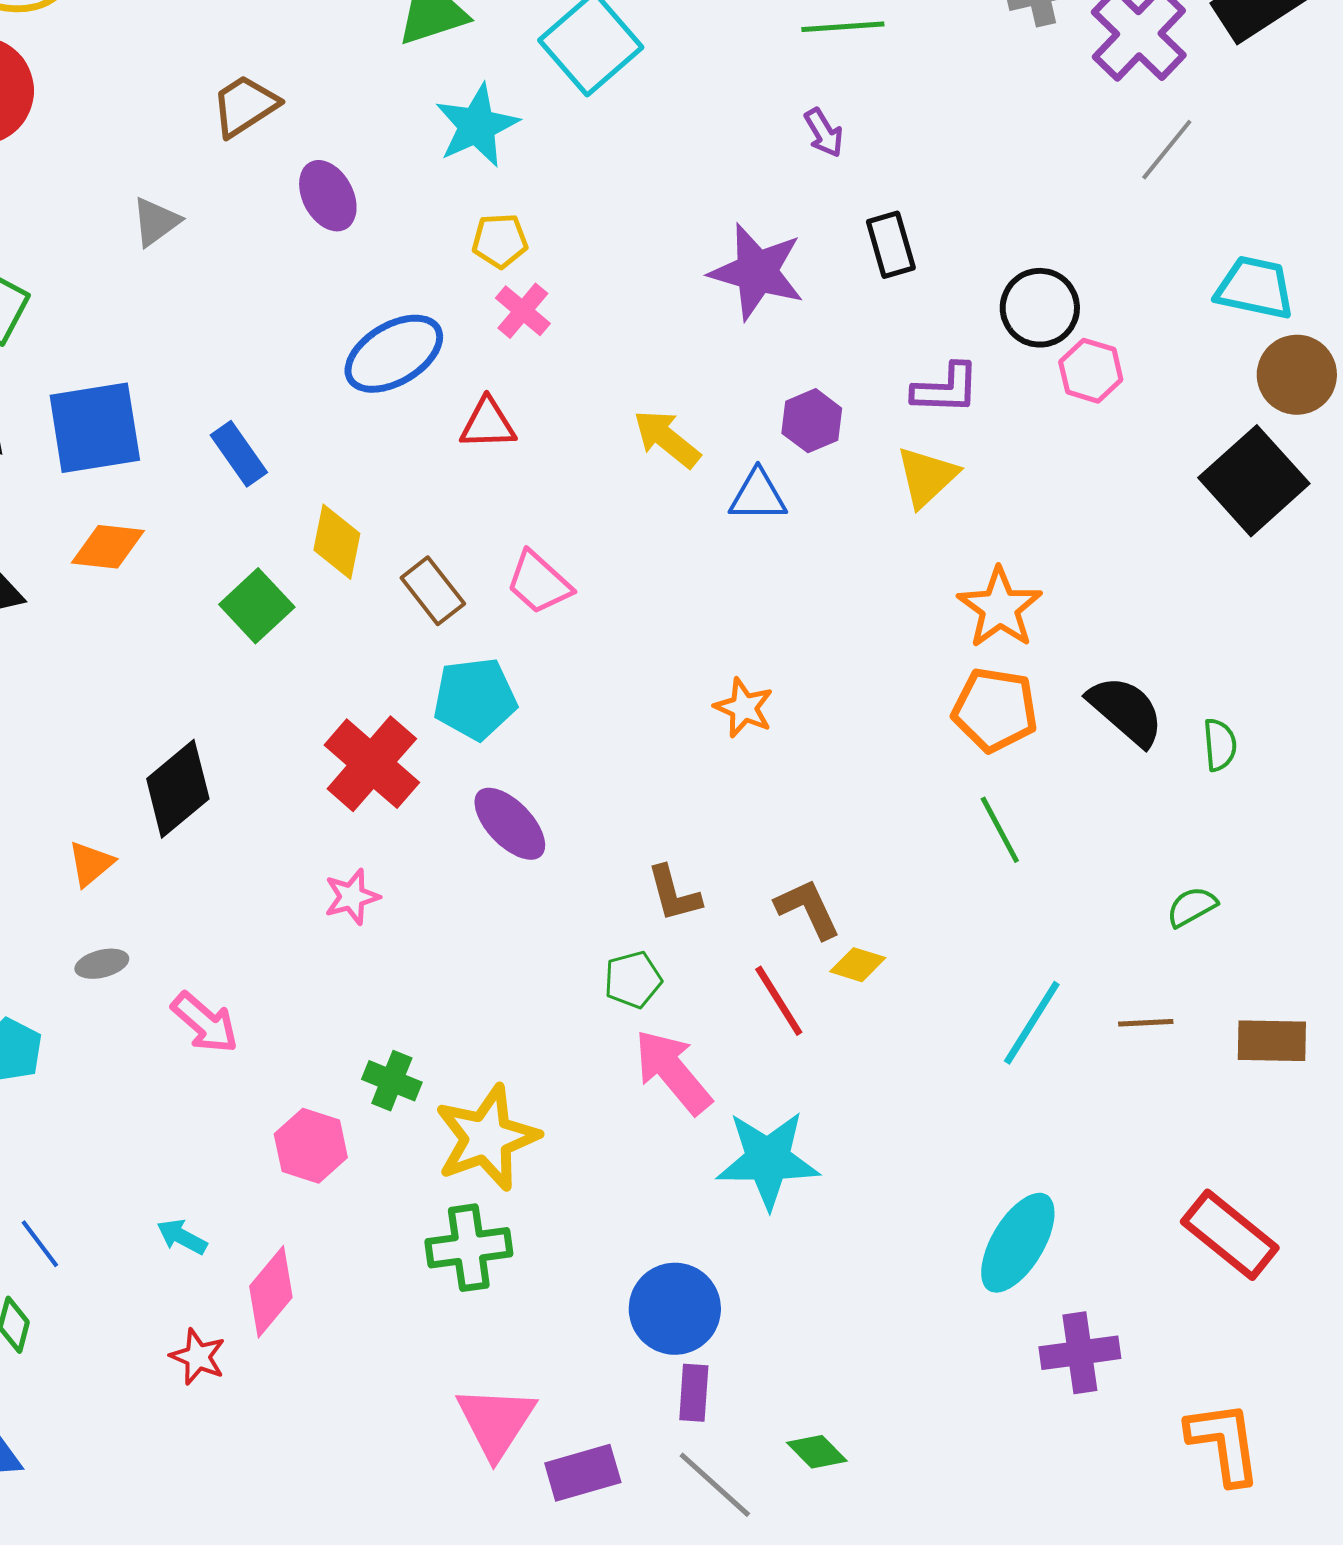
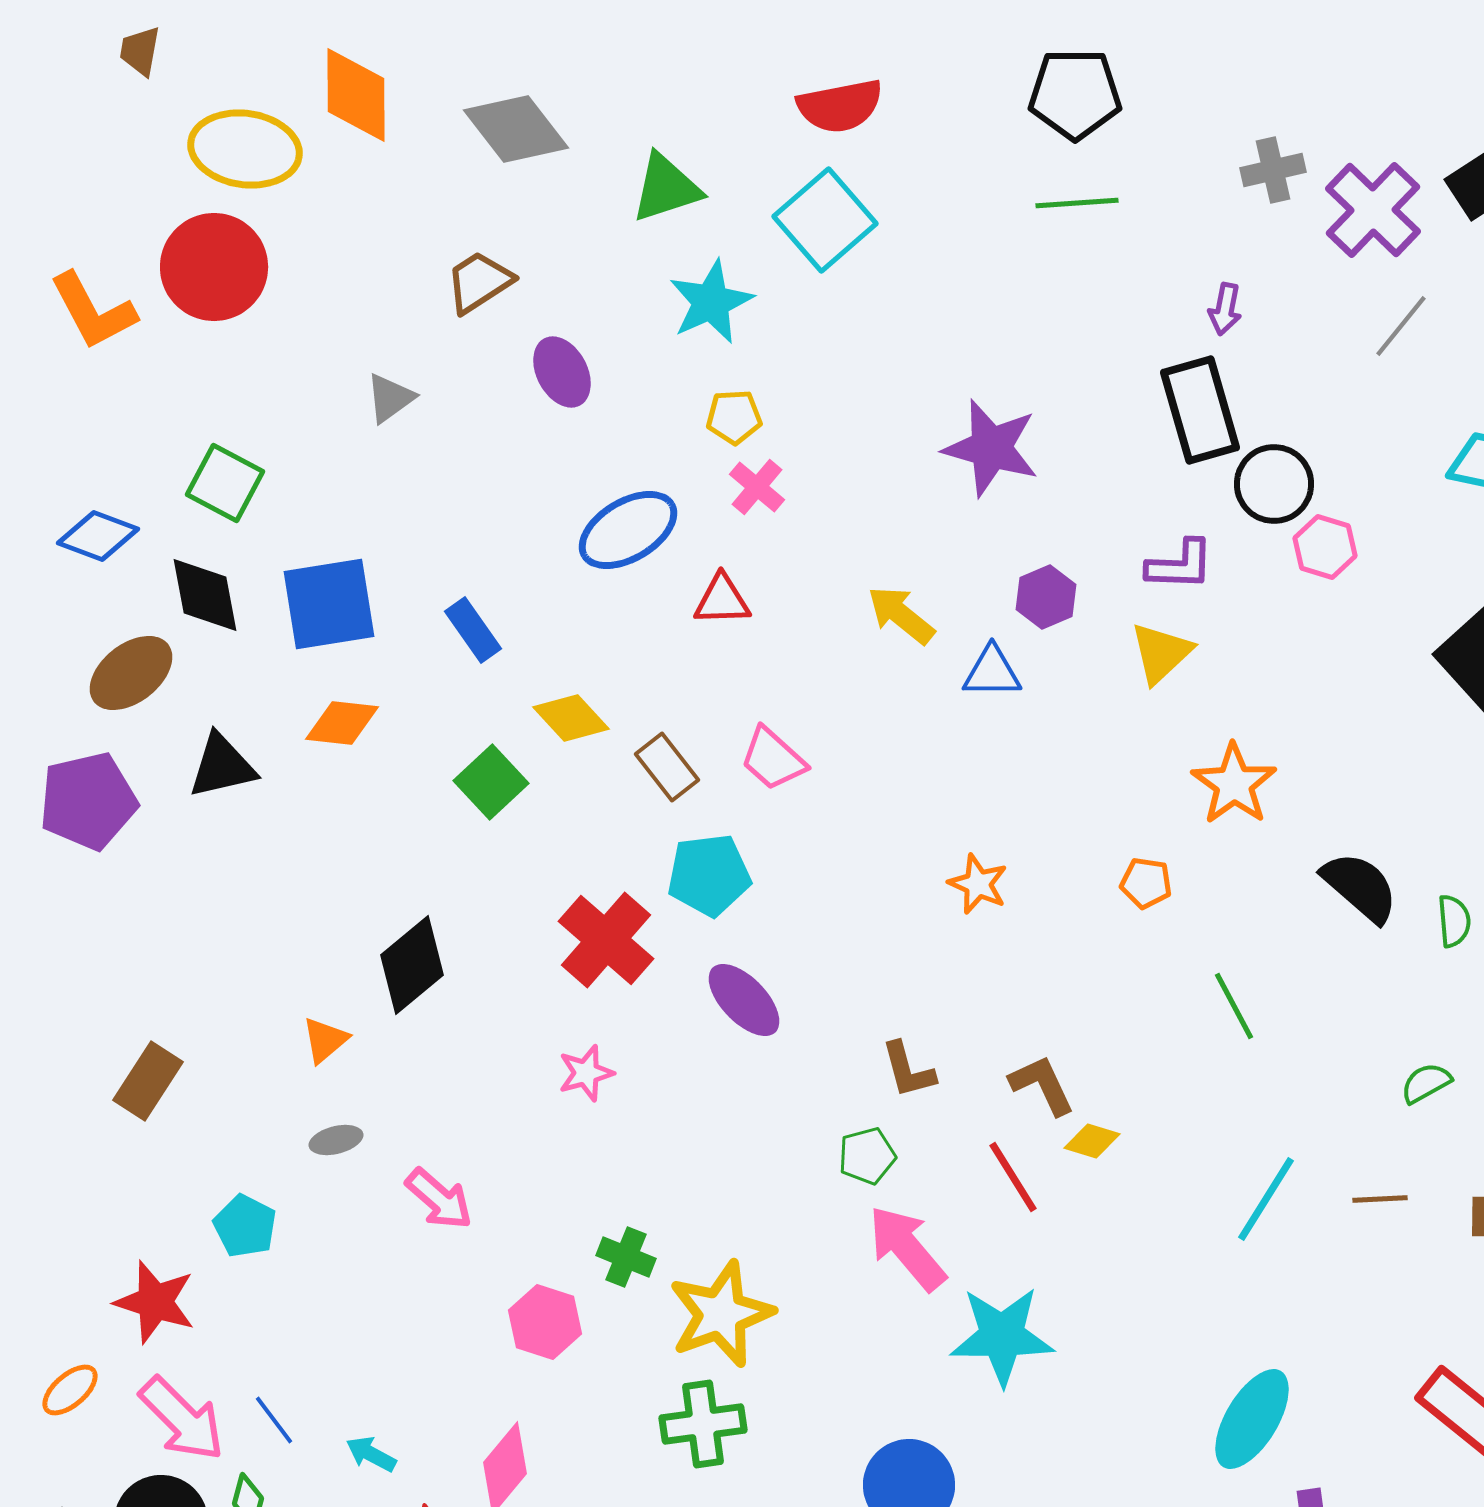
purple arrow: (824, 133) -> (1225, 309), moved, turned 42
black rectangle: (891, 245) -> (1200, 410), moved, size x1.6
yellow diamond: (337, 542) -> (571, 718), turned -54
orange pentagon: (995, 710) -> (1146, 883), moved, size x0.6
cyan arrow: (182, 1237) -> (371, 1454), moved

